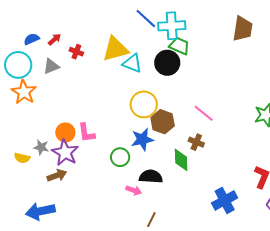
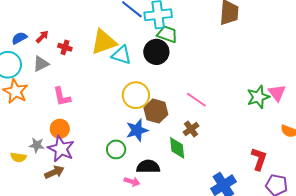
pink L-shape: (86, 133) -> (62, 97), moved
brown cross: (196, 142) -> (191, 129), turned 35

